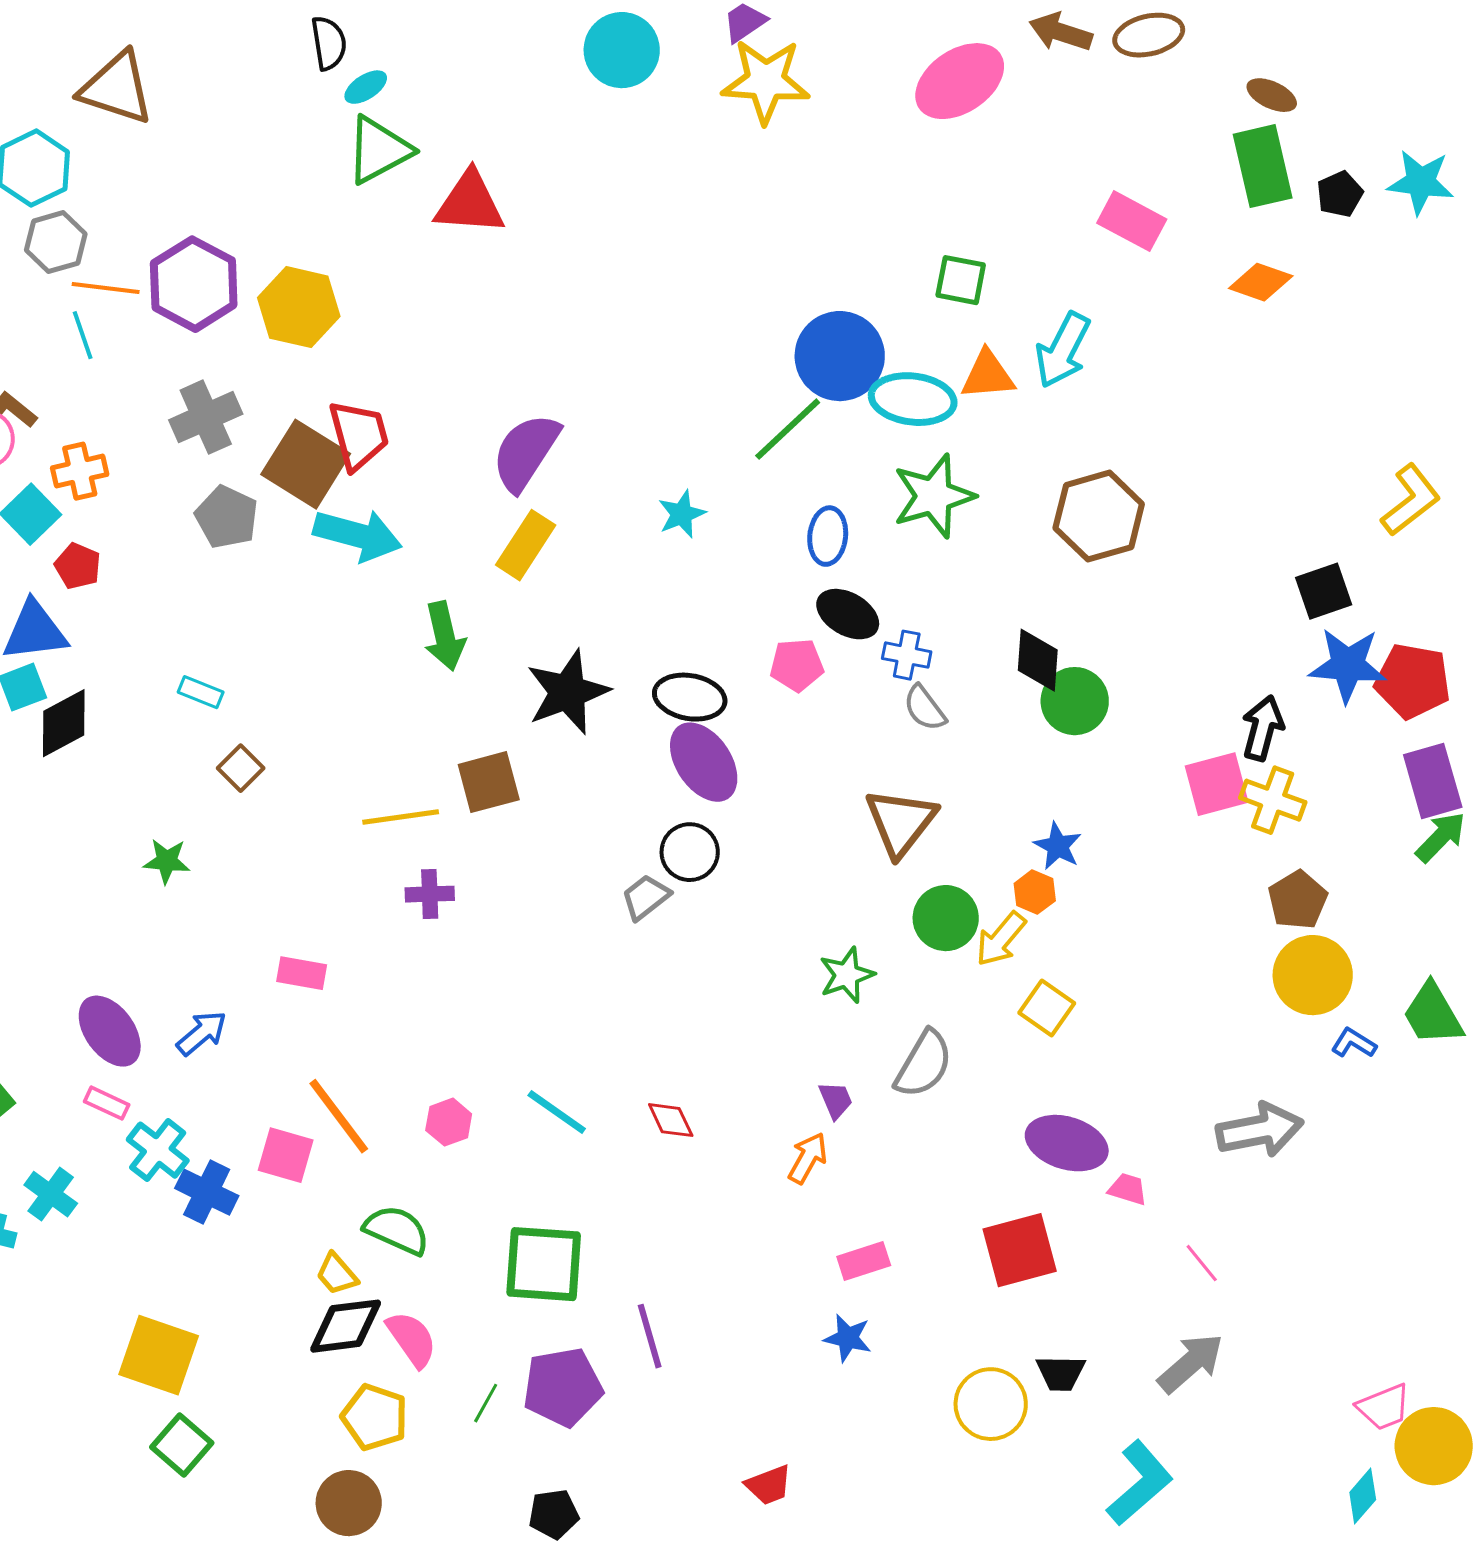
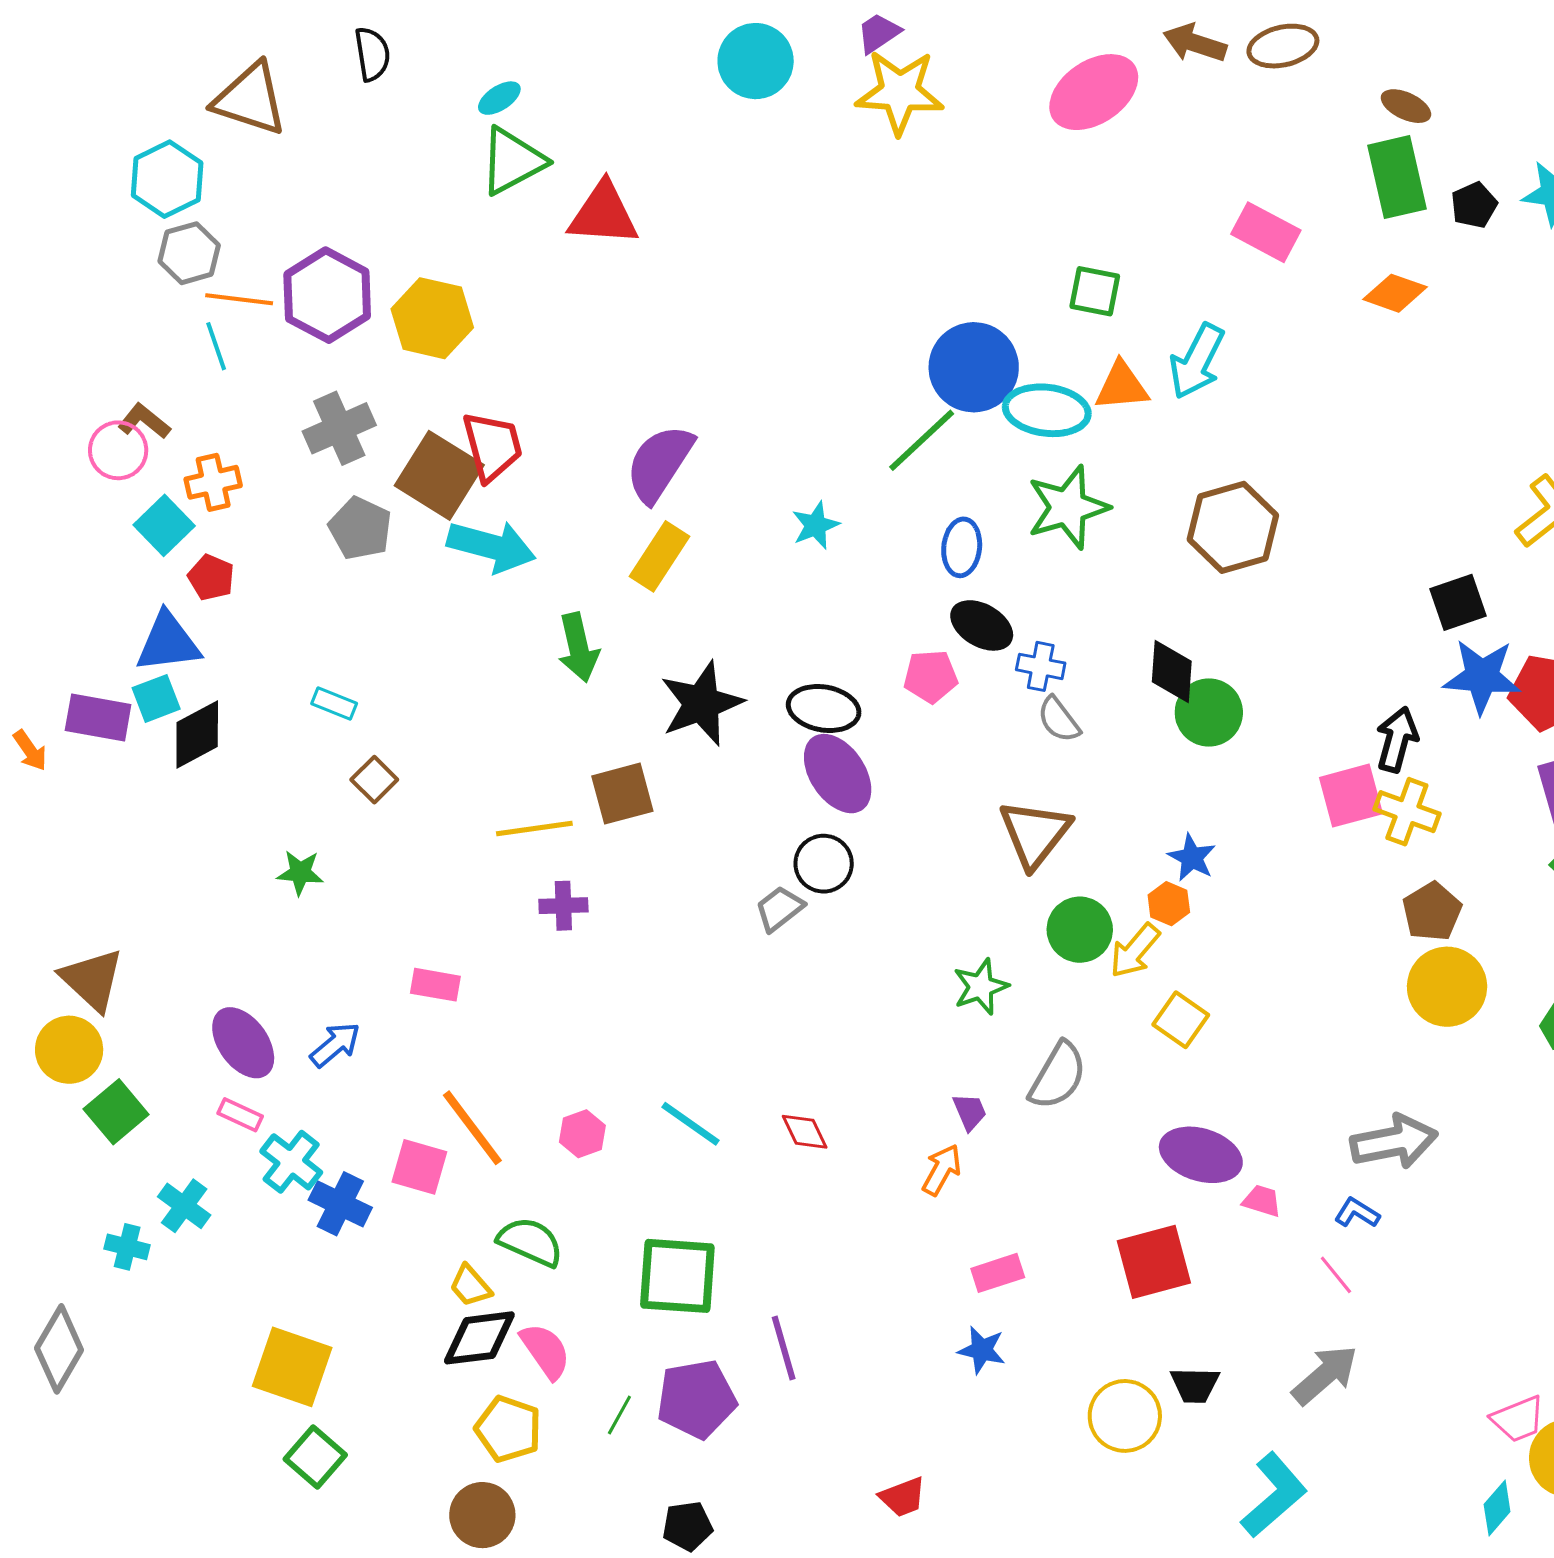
black semicircle: (329, 43) -> (372, 54), moved
blue L-shape: (1354, 1043) -> (1357, 1213), moved

